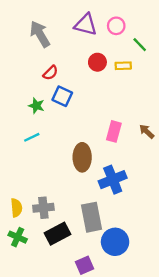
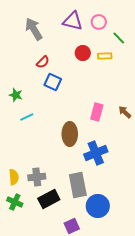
green star: (36, 106) -> (16, 95), moved

